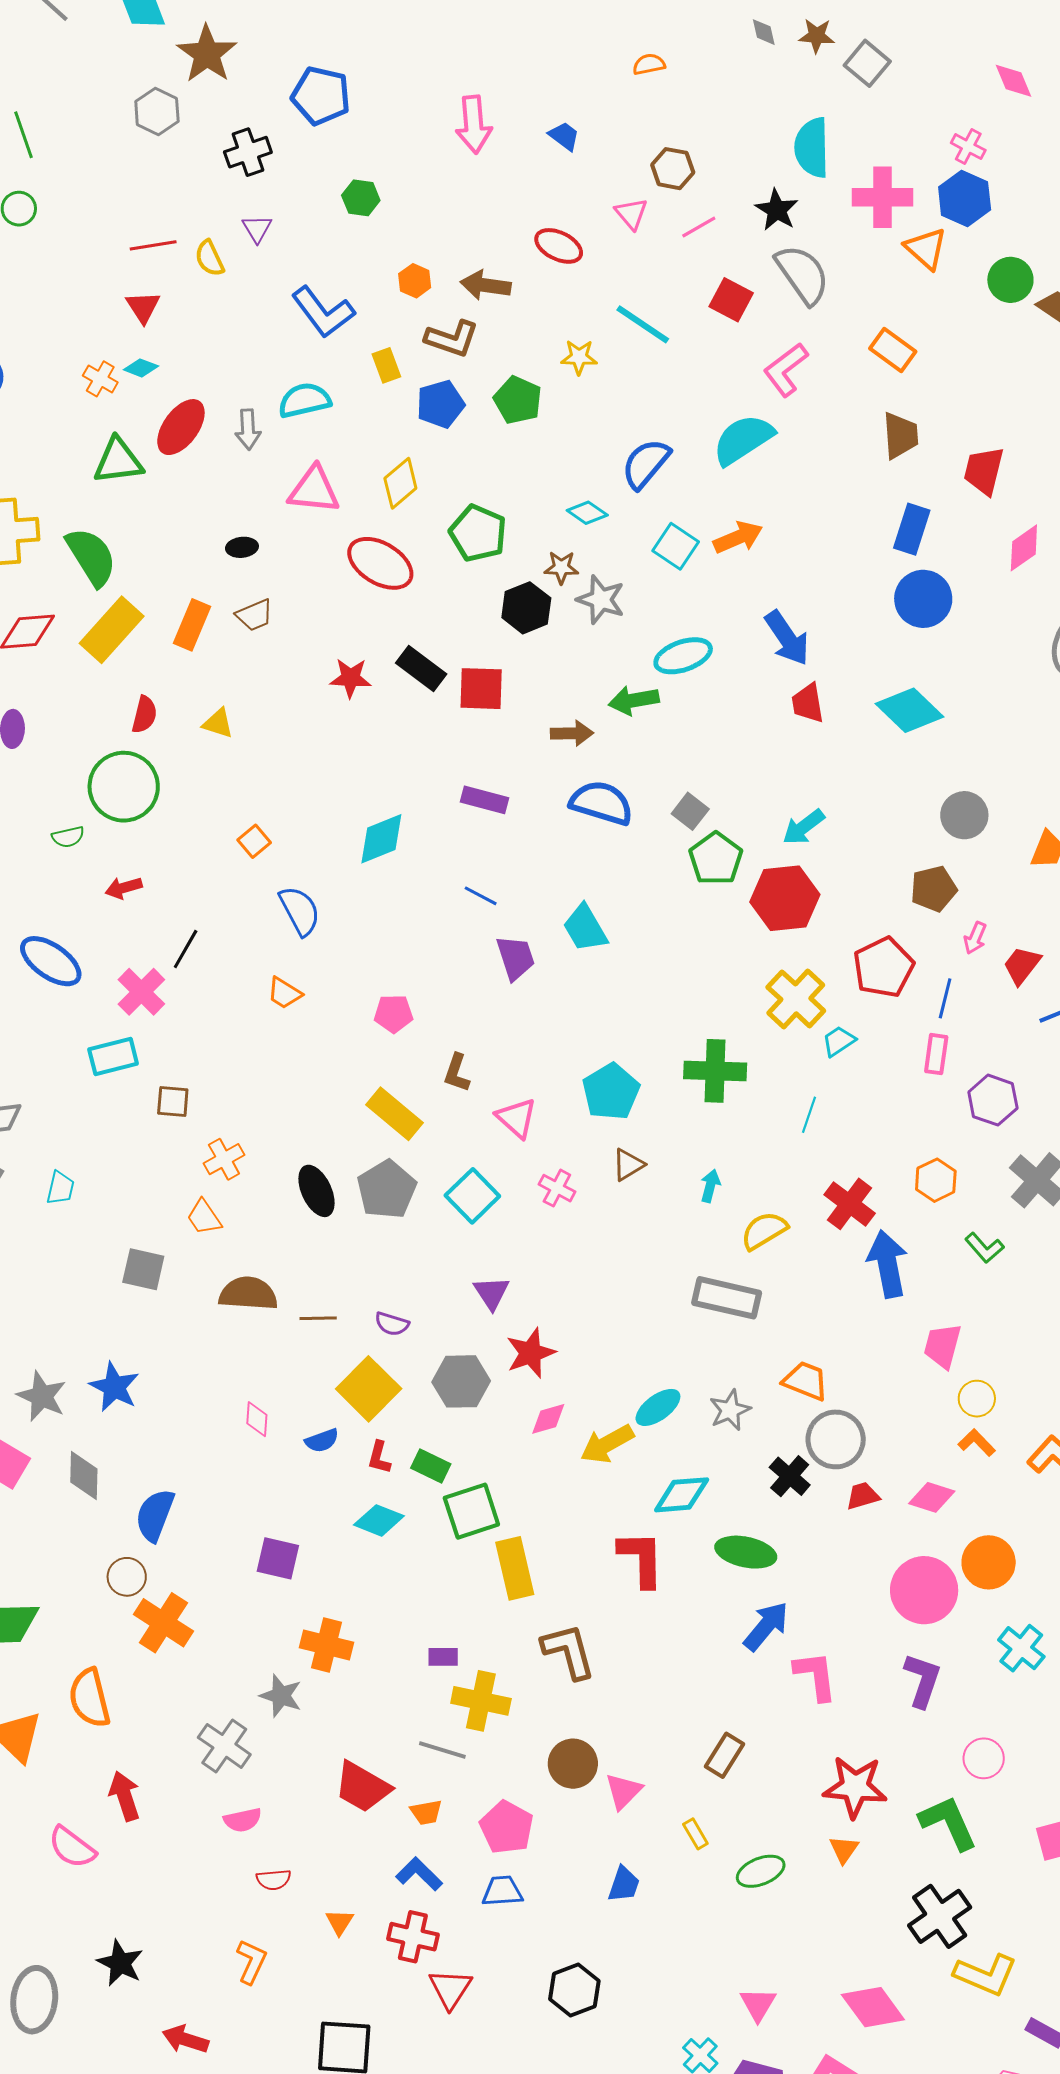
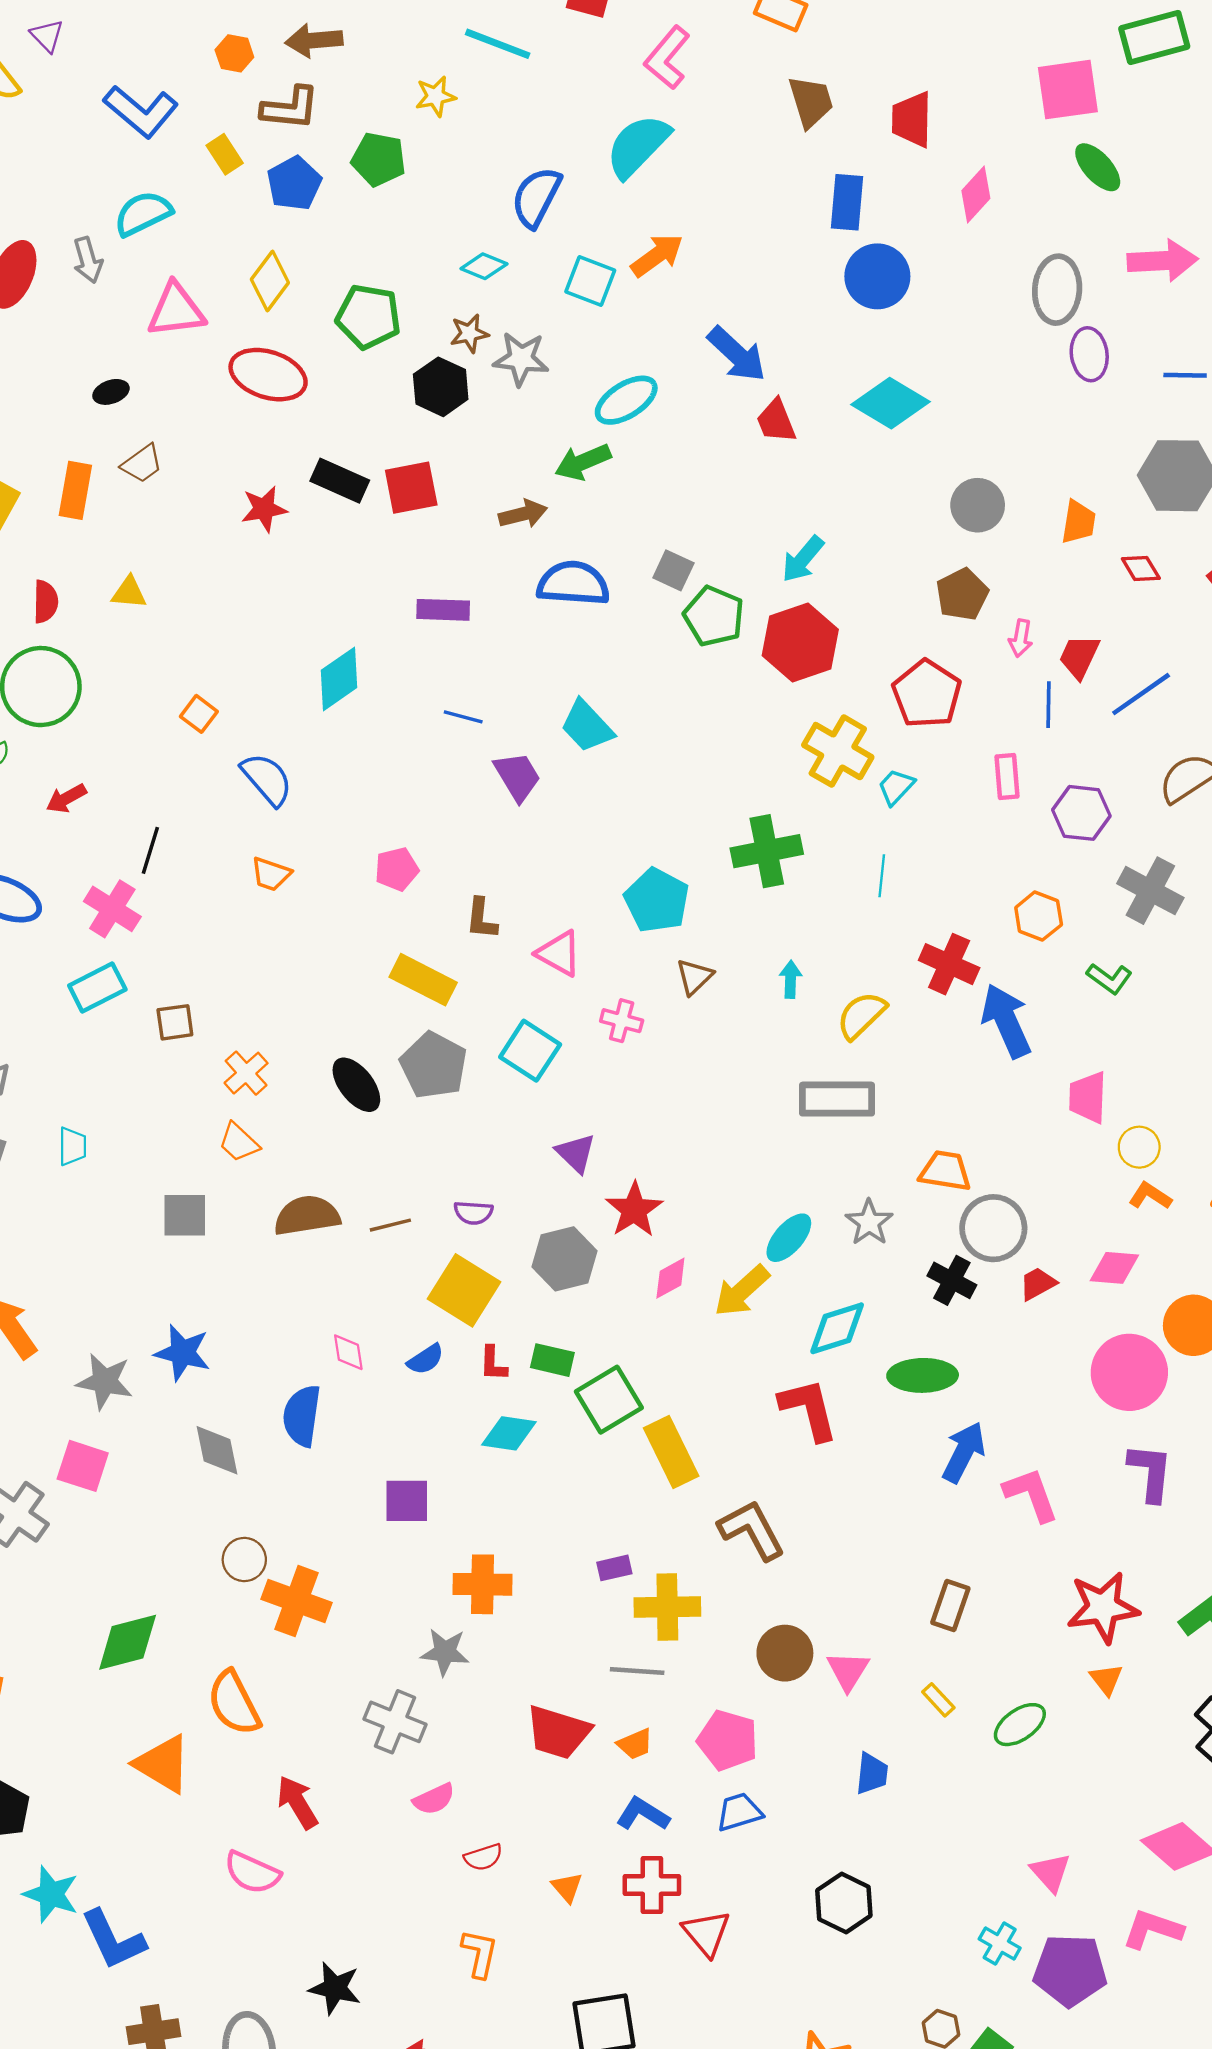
blue line: (945, 998) -> (1048, 705), moved
gray diamond: (84, 1475) -> (217, 1450), moved
blue semicircle: (155, 1515) -> (302, 1416), moved

